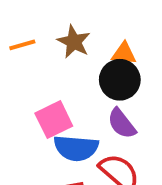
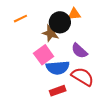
brown star: (74, 42) -> (51, 33), moved
black circle: (120, 80) -> (60, 22), moved

